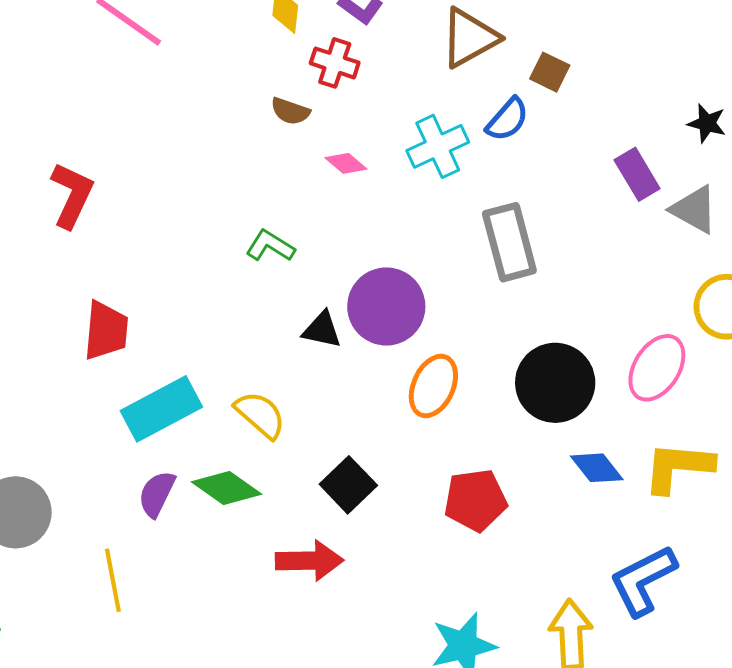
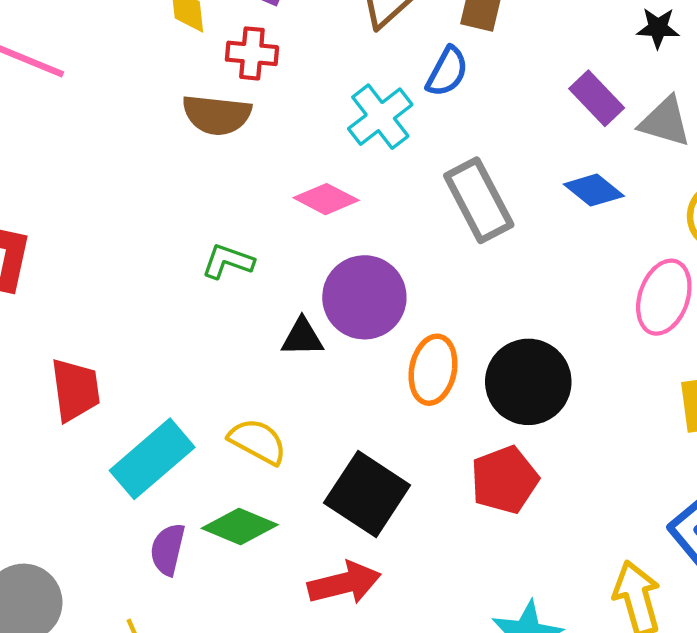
brown semicircle: (290, 111) -> (217, 115), size x1.6
pink diamond: (346, 163) -> (326, 199), moved, size x1.4
black circle: (555, 383) -> (528, 382), moved
blue diamond: (597, 468) -> (594, 190), moved
black square: (348, 485) -> (367, 494), size x1.4

